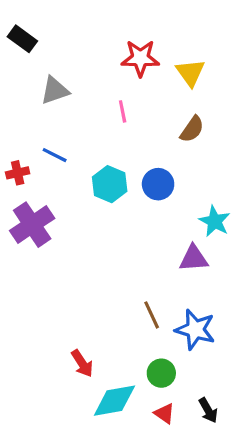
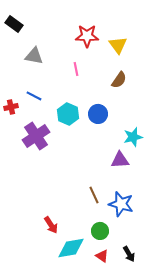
gray triangle: (55, 90) -> (34, 56), turned 30
cyan star: (215, 221) -> (133, 137), turned 30
purple cross: (32, 225) -> (36, 136), moved

